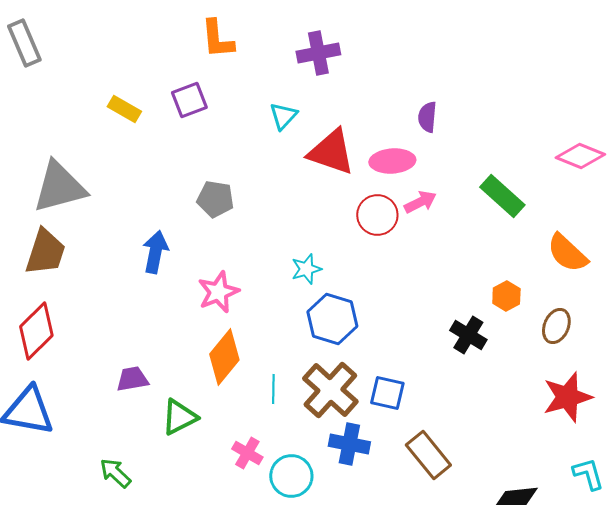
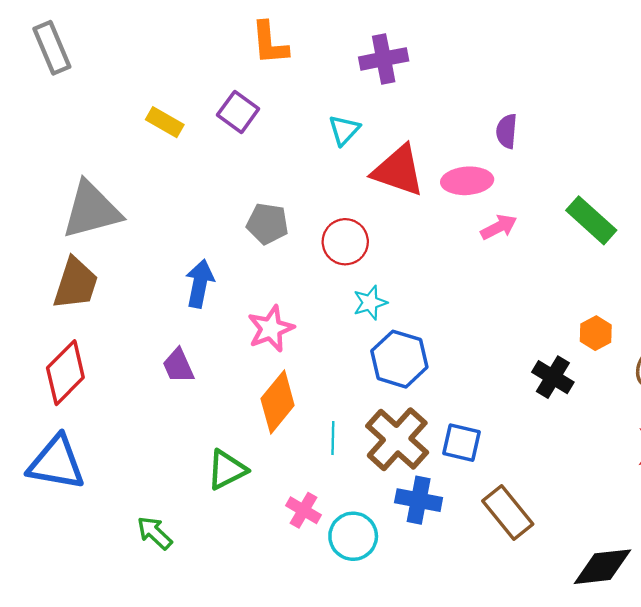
purple square: (189, 100) -> (238, 112), turned -33
red circle: (377, 215) -> (345, 242), moved
purple trapezoid: (132, 379) -> (178, 366), moved, turned -104

